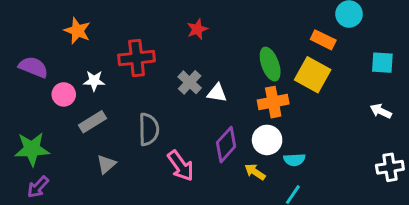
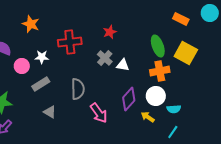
red star: (197, 29) -> (110, 32), moved
orange rectangle: (323, 40) -> (181, 19), moved
gray triangle: (106, 164) -> (50, 112), turned -48

